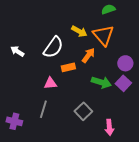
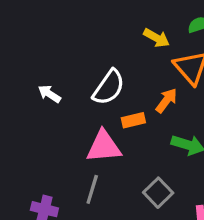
yellow arrow: (79, 31) -> (156, 38), moved
pink triangle: (50, 83) -> (104, 147), size x1.6

